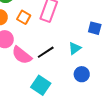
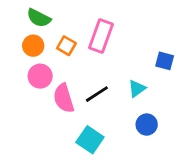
pink semicircle: (22, 55) -> (64, 98), turned 35

